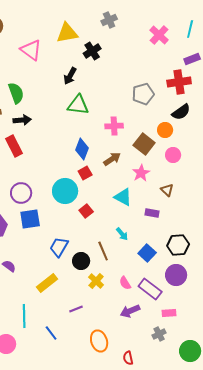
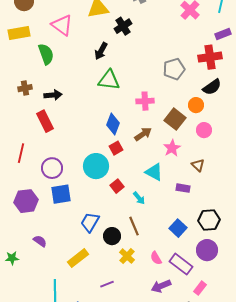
green semicircle: (16, 93) -> (46, 54), moved
cyan arrow: (122, 234) -> (139, 198), moved
pink rectangle: (169, 313) -> (200, 288), turned -48

